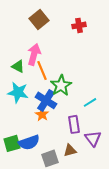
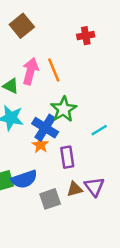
brown square: (39, 19) -> (22, 26), moved
orange line: (42, 70) -> (54, 70), moved
purple rectangle: (74, 124) -> (67, 157), moved
purple triangle: (93, 138) -> (94, 187), moved

